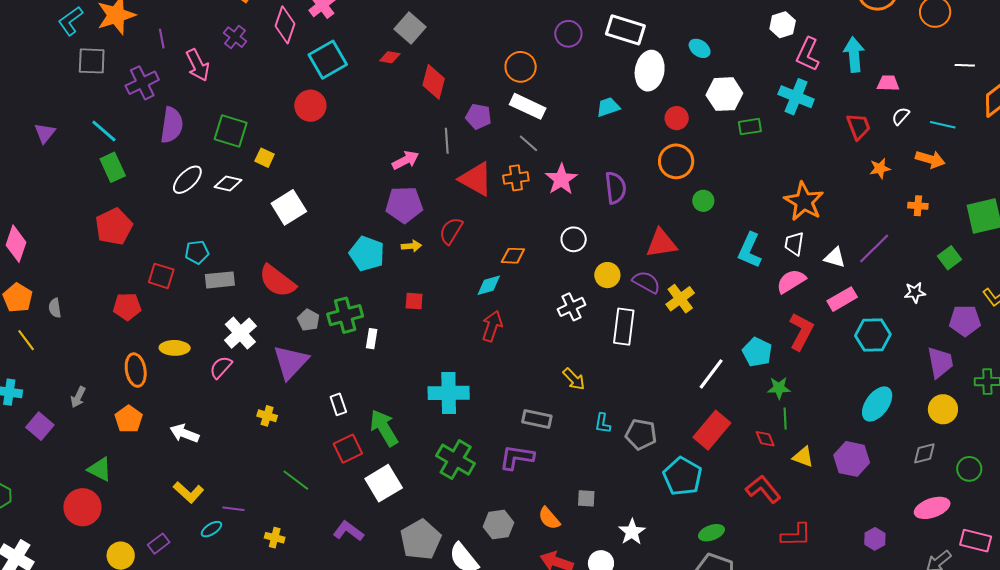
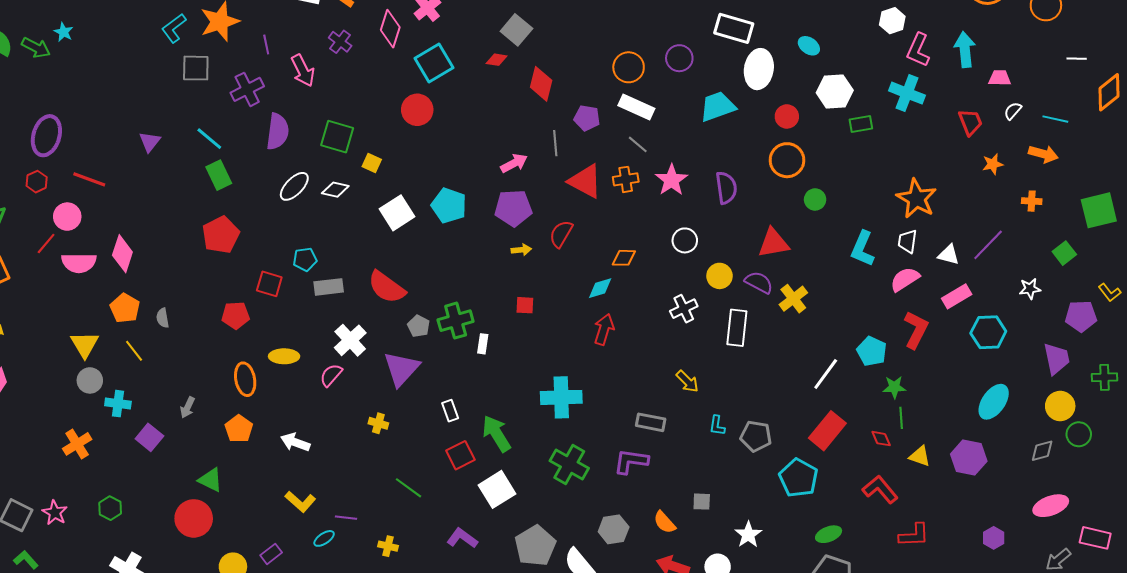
purple circle: (568, 34) -> (679, 58), moved
cyan trapezoid: (608, 107) -> (718, 106), size x1.5
cyan pentagon: (367, 254) -> (449, 206), moved
green circle: (969, 469) -> (1079, 434), moved

